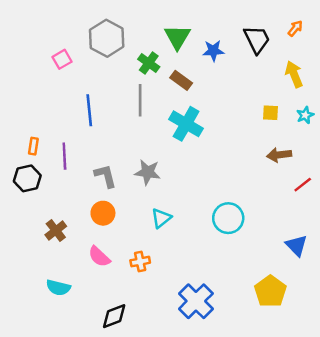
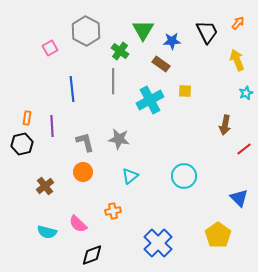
brown rectangle: (181, 80) -> (161, 64), moved
yellow square: (270, 113) -> (185, 91), moved
cyan cross: (186, 124) -> (150, 100), turned 32
brown arrow: (279, 155) -> (225, 125), turned -72
pink semicircle: (99, 257) -> (78, 224), moved

